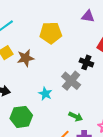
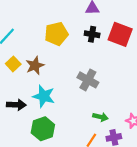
black cross: (86, 62) -> (92, 34), moved
cyan star: (45, 94) -> (44, 96), moved, size x1.5

